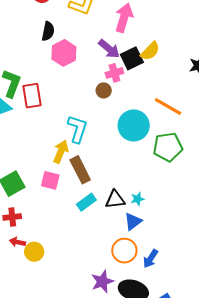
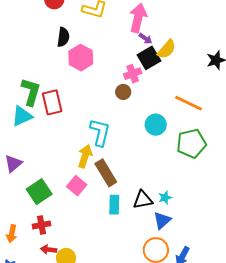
purple arrow: (109, 49) -> (145, 39), moved, size x0.6
cyan circle: (134, 125) -> (156, 125), size x0.7
pink square: (50, 180) -> (77, 186), turned 30
cyan rectangle: (86, 202) -> (114, 205), turned -48

